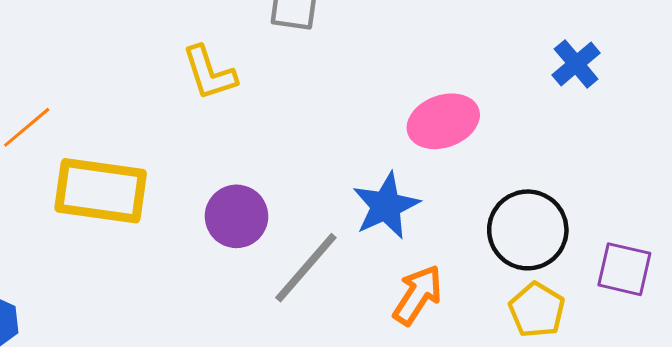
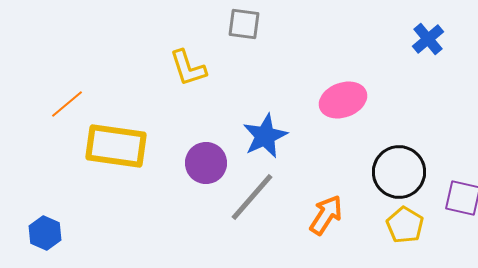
blue cross: (576, 64) -> (428, 39), moved
blue star: (386, 206) -> (265, 136), moved

